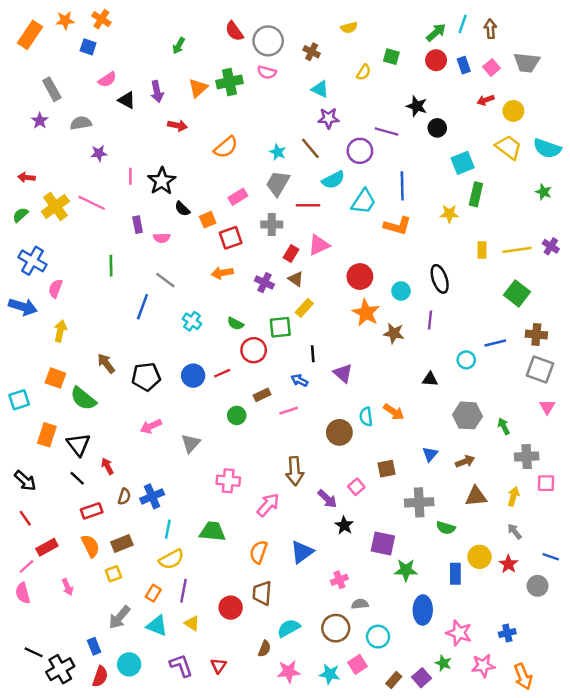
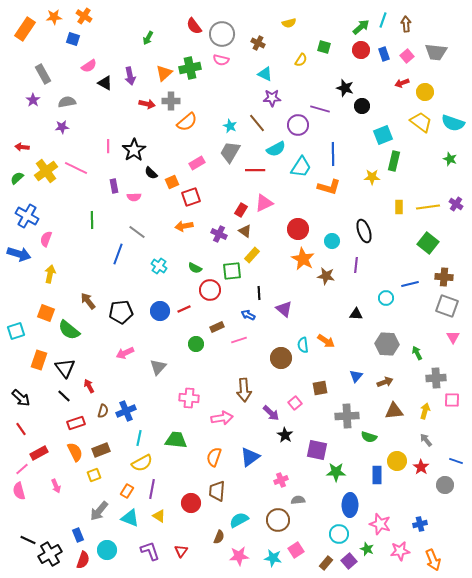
purple star: (99, 153) -> (62, 127), moved
gray cross: (272, 225) -> (171, 101), moved
pink arrow: (268, 505) -> (222, 418), turned 40
cyan circle: (378, 637) -> (339, 534), moved

